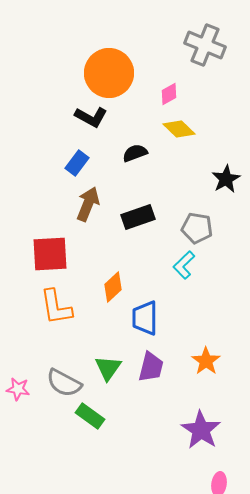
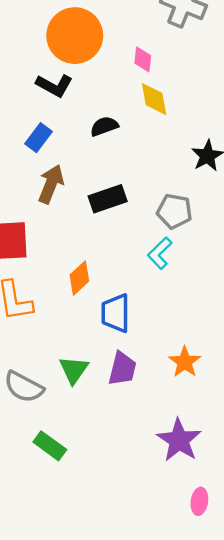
pink diamond: (169, 94) -> (143, 59), turned -55
yellow diamond: (179, 129) -> (154, 99), turned 36
green rectangle: (90, 416) -> (50, 446), moved

